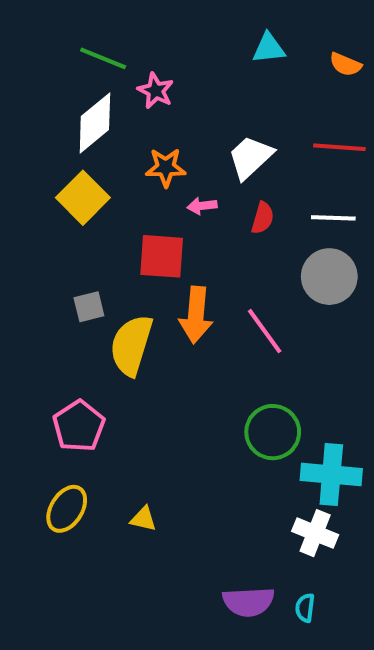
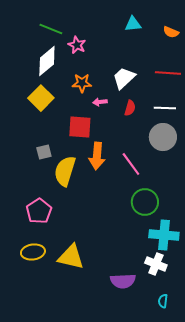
green circle: (273, 432) -> (145, 202), moved
yellow ellipse: (67, 509) -> (33, 252), turned 50
yellow triangle: (143, 519) -> (71, 257), size x2.0
purple semicircle: (248, 602) -> (123, 281), moved
cyan semicircle: (305, 608) -> (163, 301), moved

